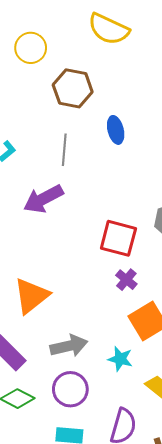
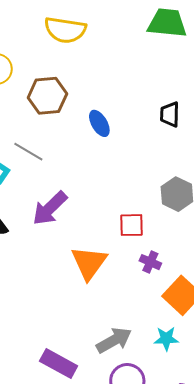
gray line: (64, 150) -> (28, 152), moved, turned -48
red square: (118, 238) -> (132, 225), size x0.7
orange triangle: (31, 296) -> (89, 263), moved

